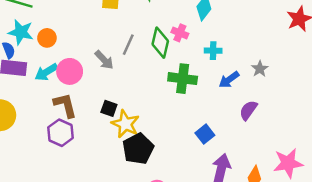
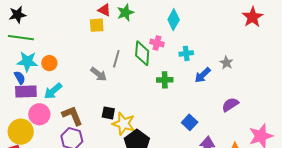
pink circle: (70, 71) -> (39, 114), moved
green cross: (183, 79) -> (165, 80), size x0.7
purple semicircle: (248, 110) -> (230, 105), moved, turned 30

